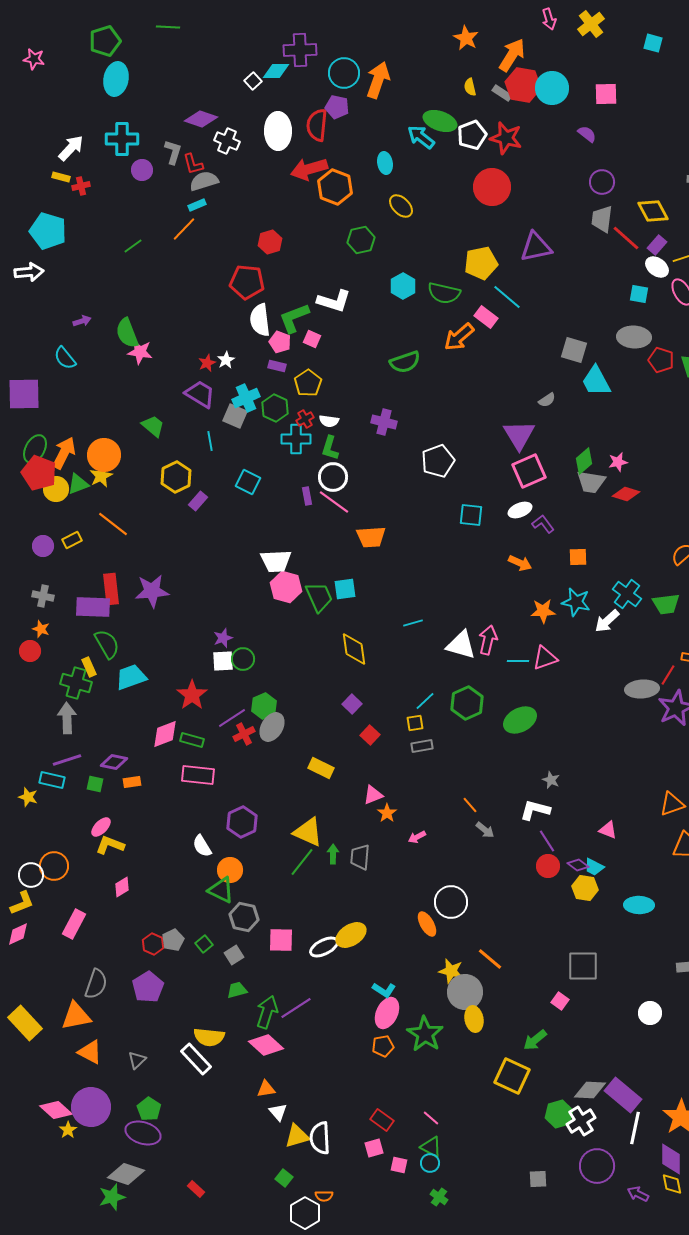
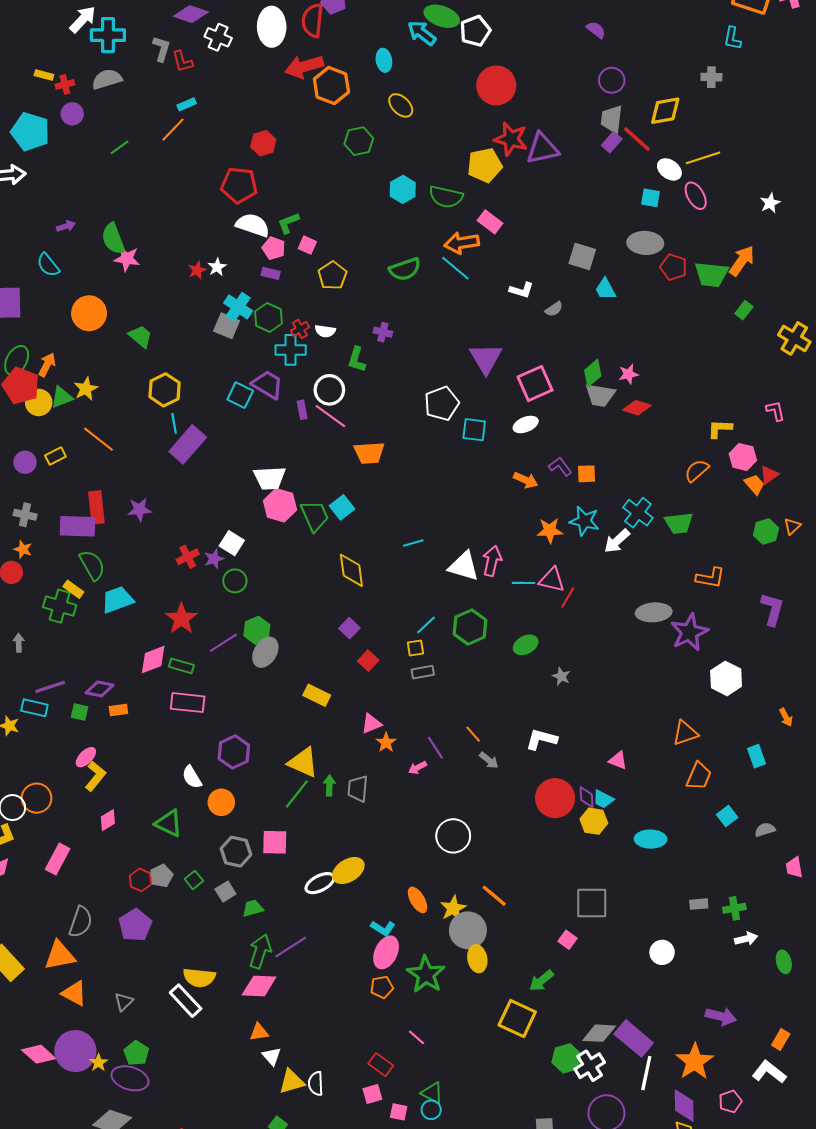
red star: (506, 138) -> (511, 139), moved
white arrow: (71, 148) -> (83, 19), moved
purple circle: (142, 170) -> (72, 114), moved
gray semicircle: (204, 181) -> (107, 79), moved
yellow diamond: (653, 211) -> (665, 111), turned -72
purple rectangle: (657, 245) -> (612, 142), moved
cyan line: (507, 297) -> (455, 268), moved
white L-shape: (334, 301) -> (521, 290), moved, size x0.7
green L-shape: (294, 318) -> (288, 223), size x0.7
white semicircle: (260, 320) -> (253, 225), turned 116
orange arrow: (459, 337) -> (462, 243), turned 32
cyan trapezoid: (596, 381) -> (605, 289), size x0.7
yellow pentagon: (308, 383) -> (333, 275), moved
purple trapezoid: (200, 394) -> (267, 385), moved
cyan cross: (246, 398) -> (238, 307), turned -32
purple cross: (384, 422) -> (383, 332), size x0.7
purple triangle: (519, 435) -> (486, 358), moved
cyan line: (210, 441) -> (174, 423), moved
green L-shape: (330, 448) -> (357, 359), moved
orange arrow: (64, 453) -> (47, 365), size x0.7
orange circle: (104, 455) -> (89, 313), moved
white pentagon: (438, 461) -> (442, 403), moved
purple rectangle: (198, 501) -> (188, 444), moved, size x1.8
purple L-shape: (543, 524) -> (560, 466), moved
cyan square: (345, 589) -> (342, 507), turned -30
purple star: (152, 591) -> (139, 509), size x0.7
pink triangle: (545, 658) -> (552, 580), turned 32
white square: (223, 661) -> (232, 543), moved, turned 35
yellow rectangle: (89, 667) -> (73, 589), turned -30
red line: (668, 675) -> (568, 598), moved
gray arrow: (67, 718) -> (19, 643), moved, size x0.6
green ellipse: (520, 720) -> (526, 645), size x0.7
red cross: (244, 734) -> (188, 557), moved
gray star: (551, 780) -> (561, 676), moved
purple line: (547, 841) -> (435, 748), moved
yellow L-shape: (110, 845) -> (95, 776), turned 108
purple diamond: (578, 865) -> (586, 797), turned 50
red circle: (548, 866) -> (555, 798), size x1.6
green triangle: (221, 890) -> (169, 823), moved
orange ellipse: (427, 924) -> (418, 900), moved
pink square: (281, 940) -> (275, 842), moved
yellow star: (451, 971) -> (453, 908), turned 30
green trapezoid: (237, 990) -> (253, 908), moved
pink diamond: (266, 1045) -> (259, 986), turned -40
pink line: (431, 1118) -> (416, 1037), moved
yellow star: (68, 1130) -> (98, 1063), moved
white semicircle: (320, 1138) -> (316, 1084), size x0.7

